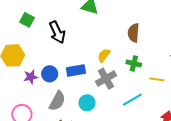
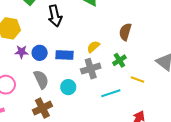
green cross: (134, 64) -> (119, 60), turned 32
gray semicircle: (57, 101) -> (41, 79), turned -66

